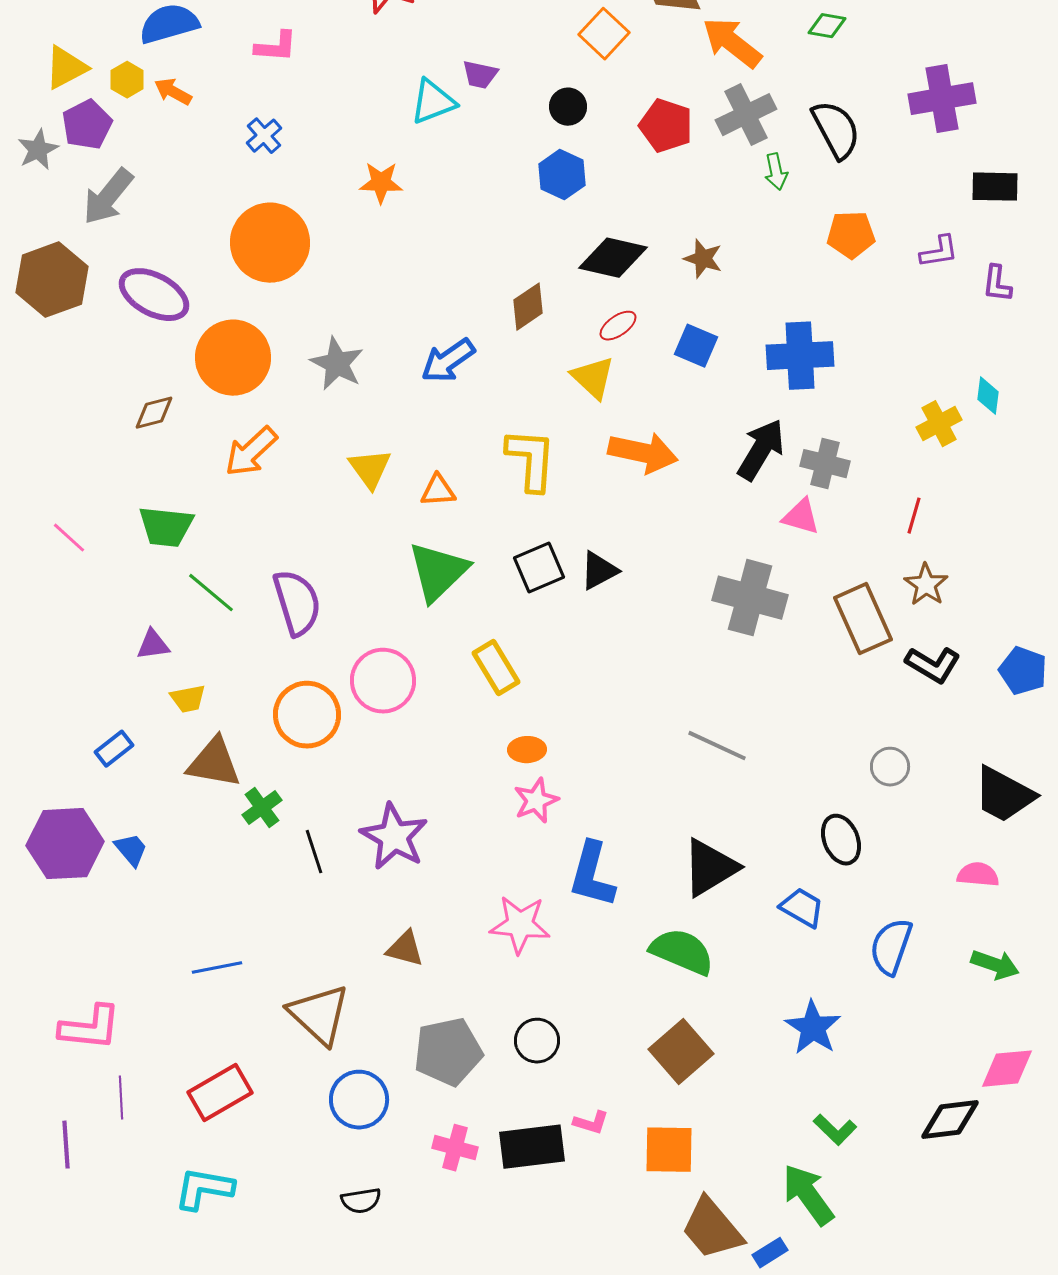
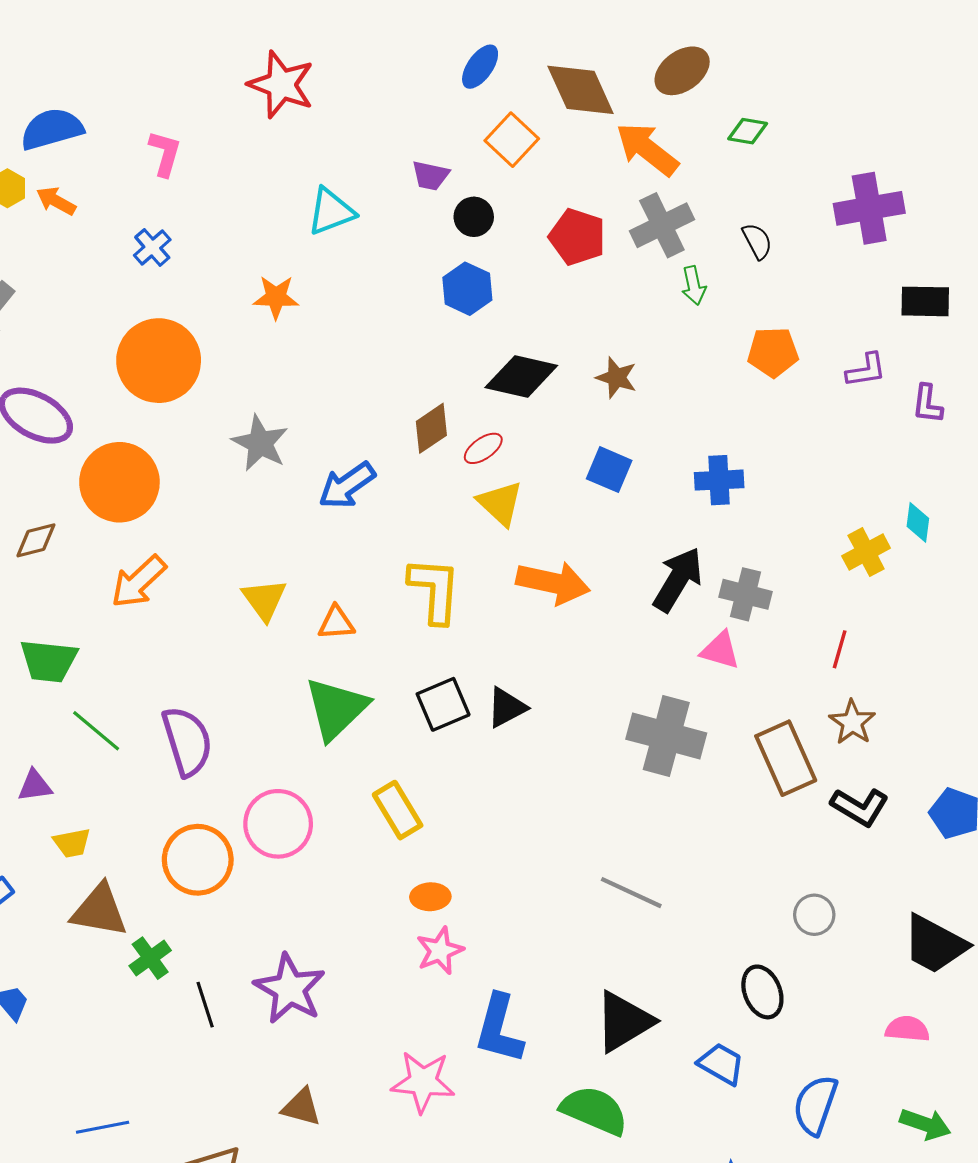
pink L-shape: (276, 47) -> (165, 153), turned -78
purple trapezoid: (480, 75) -> (430, 176), moved
black semicircle: (836, 130) -> (757, 241), size x0.6
red ellipse: (618, 326) -> (483, 448), moved
blue cross: (800, 356) -> (719, 480), size x0.7
gray star: (337, 364) -> (260, 443), moved

